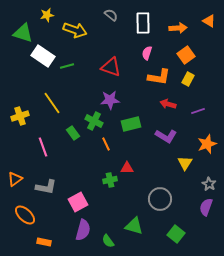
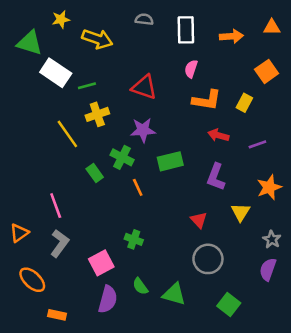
gray semicircle: (111, 15) -> (144, 19), turned -32
orange triangle: (209, 21) -> (272, 27), turned -32
orange square: (186, 55) -> (267, 71), moved
yellow cross: (20, 116) -> (97, 114), moved
purple L-shape: (166, 136) -> (216, 177), turned 80
pink line: (43, 147) -> (56, 206), moved
red triangle: (127, 168) -> (199, 220), moved, turned 48
green cross: (110, 180) -> (134, 239), moved, turned 32
gray L-shape: (46, 187) -> (60, 243), turned -65
green semicircle: (108, 241) -> (140, 286), moved

